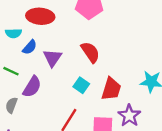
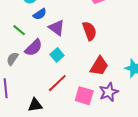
purple triangle: (52, 58) -> (57, 28), turned -42
cyan square: (81, 85) -> (57, 55), moved

